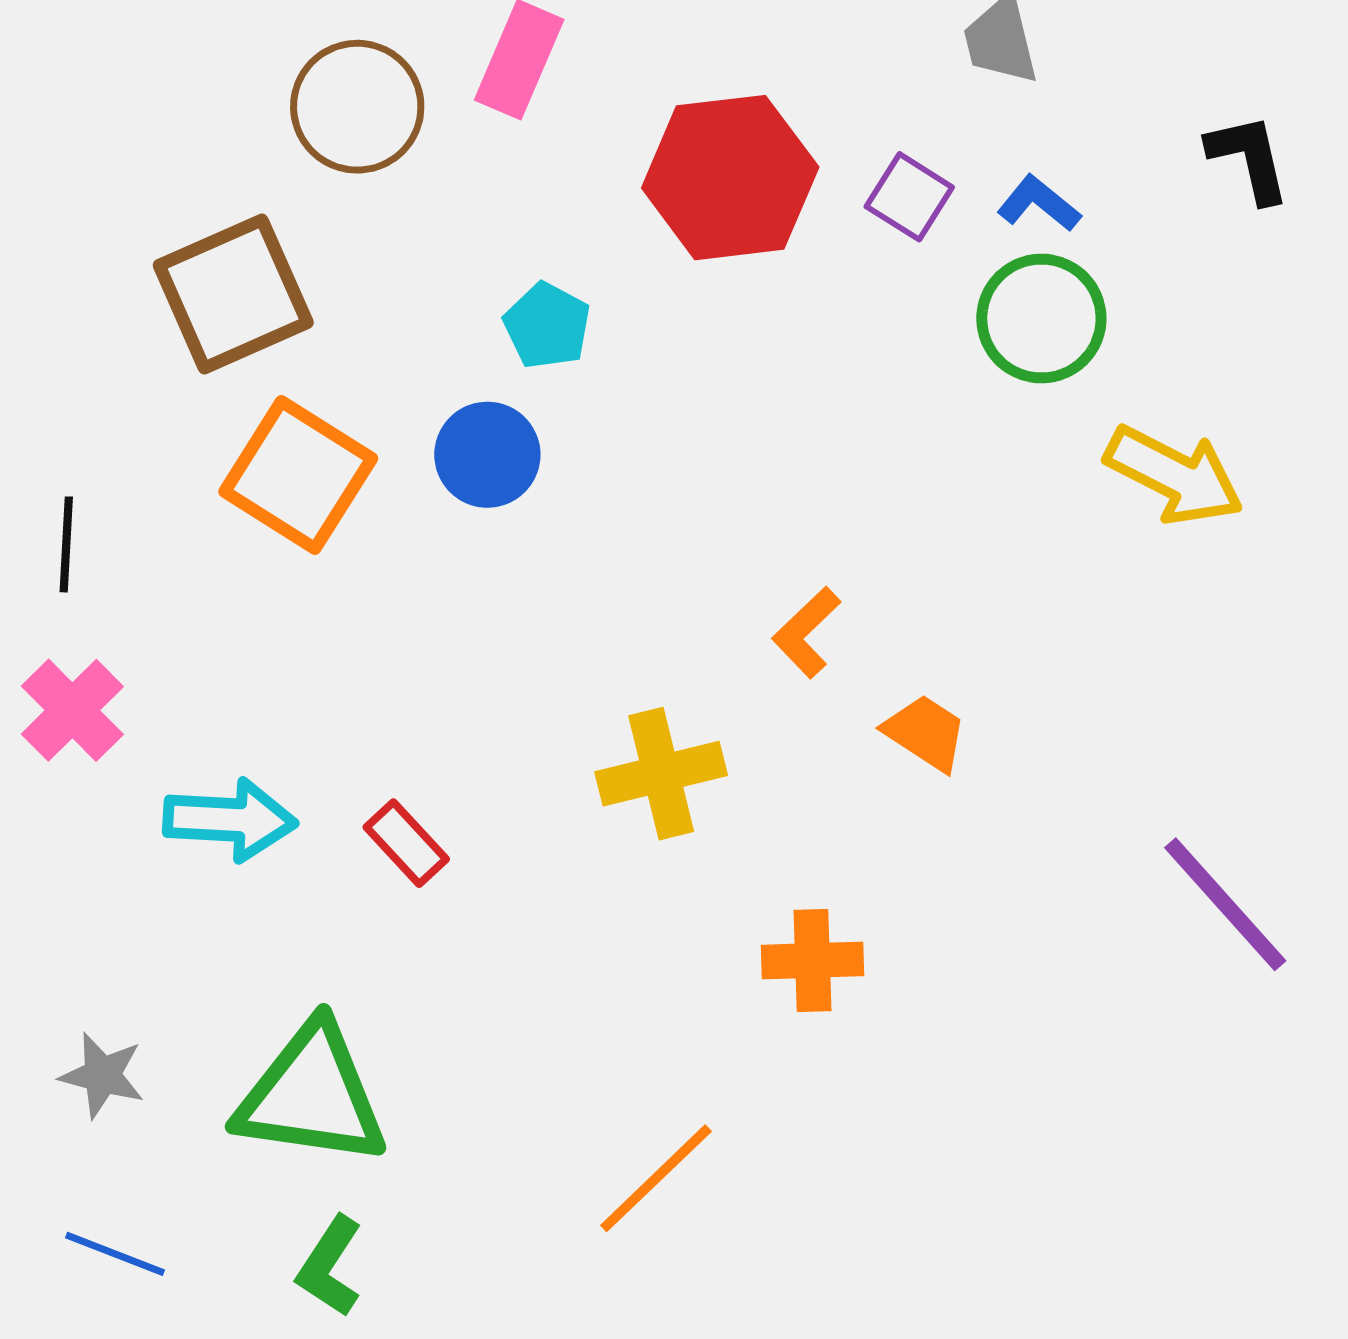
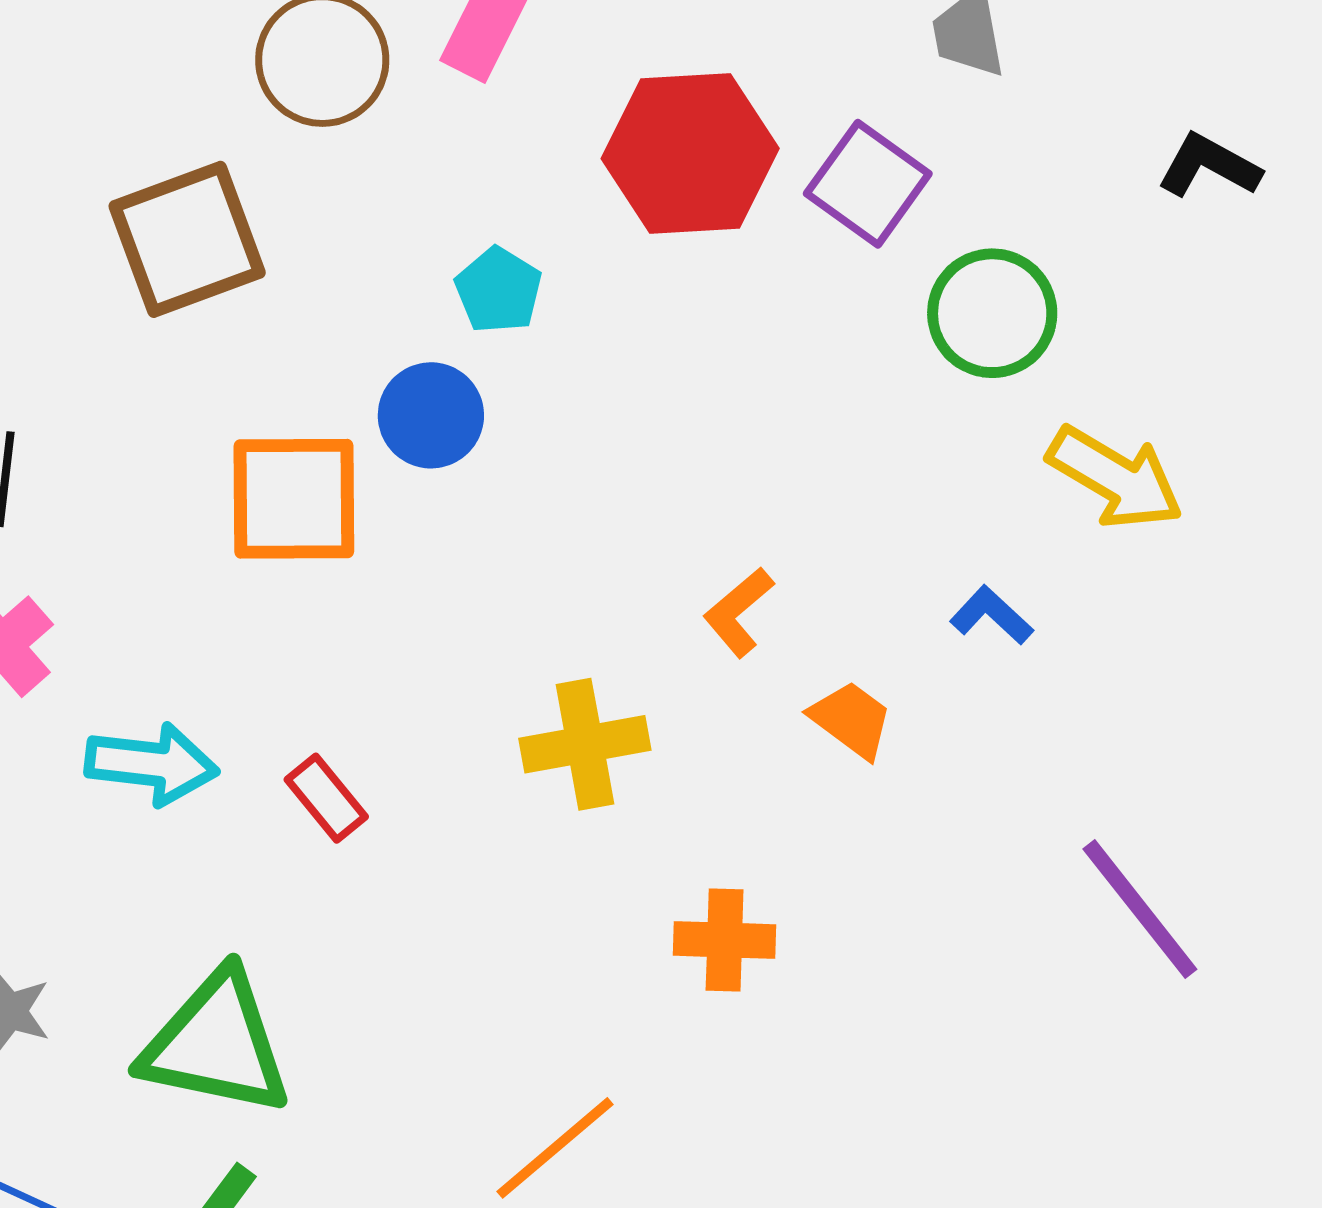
black L-shape: (1249, 158) -> (1209, 166), turned -52
purple square: (909, 197) -> (868, 184), size x1.4
blue L-shape: (1039, 203) -> (992, 615), moved
orange square: (298, 475) -> (294, 499), moved, turned -36

